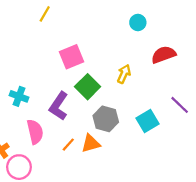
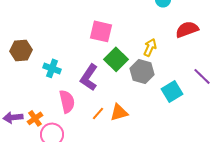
pink square: (71, 57) -> (101, 31), turned 35
gray hexagon: (106, 119) -> (142, 71), moved

